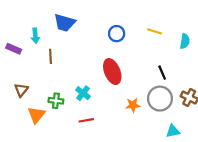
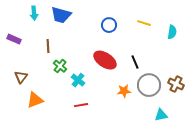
cyan arrow: (35, 36) -> (34, 13), moved
red ellipse: (112, 72) -> (105, 60), turned -35
black line: (162, 73) -> (135, 62), moved
green cross: (56, 101) -> (60, 66), moved, turned 32
orange triangle: (36, 115) -> (35, 100), turned 30

